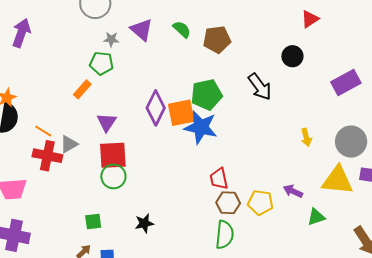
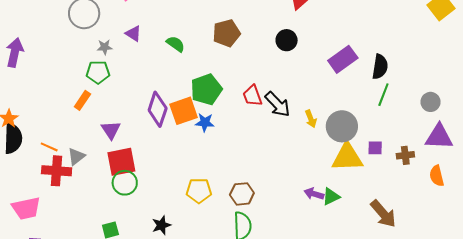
green semicircle: (182, 29) -> (176, 44), moved
purple triangle: (142, 30) -> (133, 34), size x0.7
brown pentagon: (217, 39) -> (226, 33), moved
black arrow: (260, 87) -> (278, 104), moved
blue star: (201, 127) -> (205, 122), size x0.6
gray circle: (351, 142) -> (342, 126), moved
red trapezoid: (219, 179) -> (252, 96), moved
purple arrow: (293, 191) -> (314, 194), moved
yellow pentagon: (260, 203) -> (199, 191), moved

